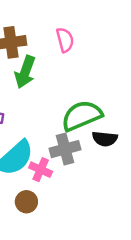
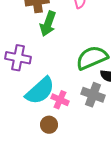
gray cross: (65, 149) -> (93, 95), moved, turned 35

